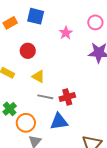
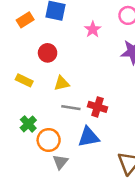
yellow triangle: (38, 76) -> (62, 83), turned -40
red cross: (67, 97) -> (97, 107), turned 35

